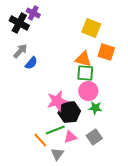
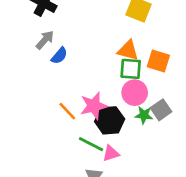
orange square: (106, 52) -> (158, 61), moved
green line: (55, 130) -> (91, 144), turned 48
gray square: (94, 137) -> (161, 110), moved
orange line: (40, 140) -> (67, 111), moved

